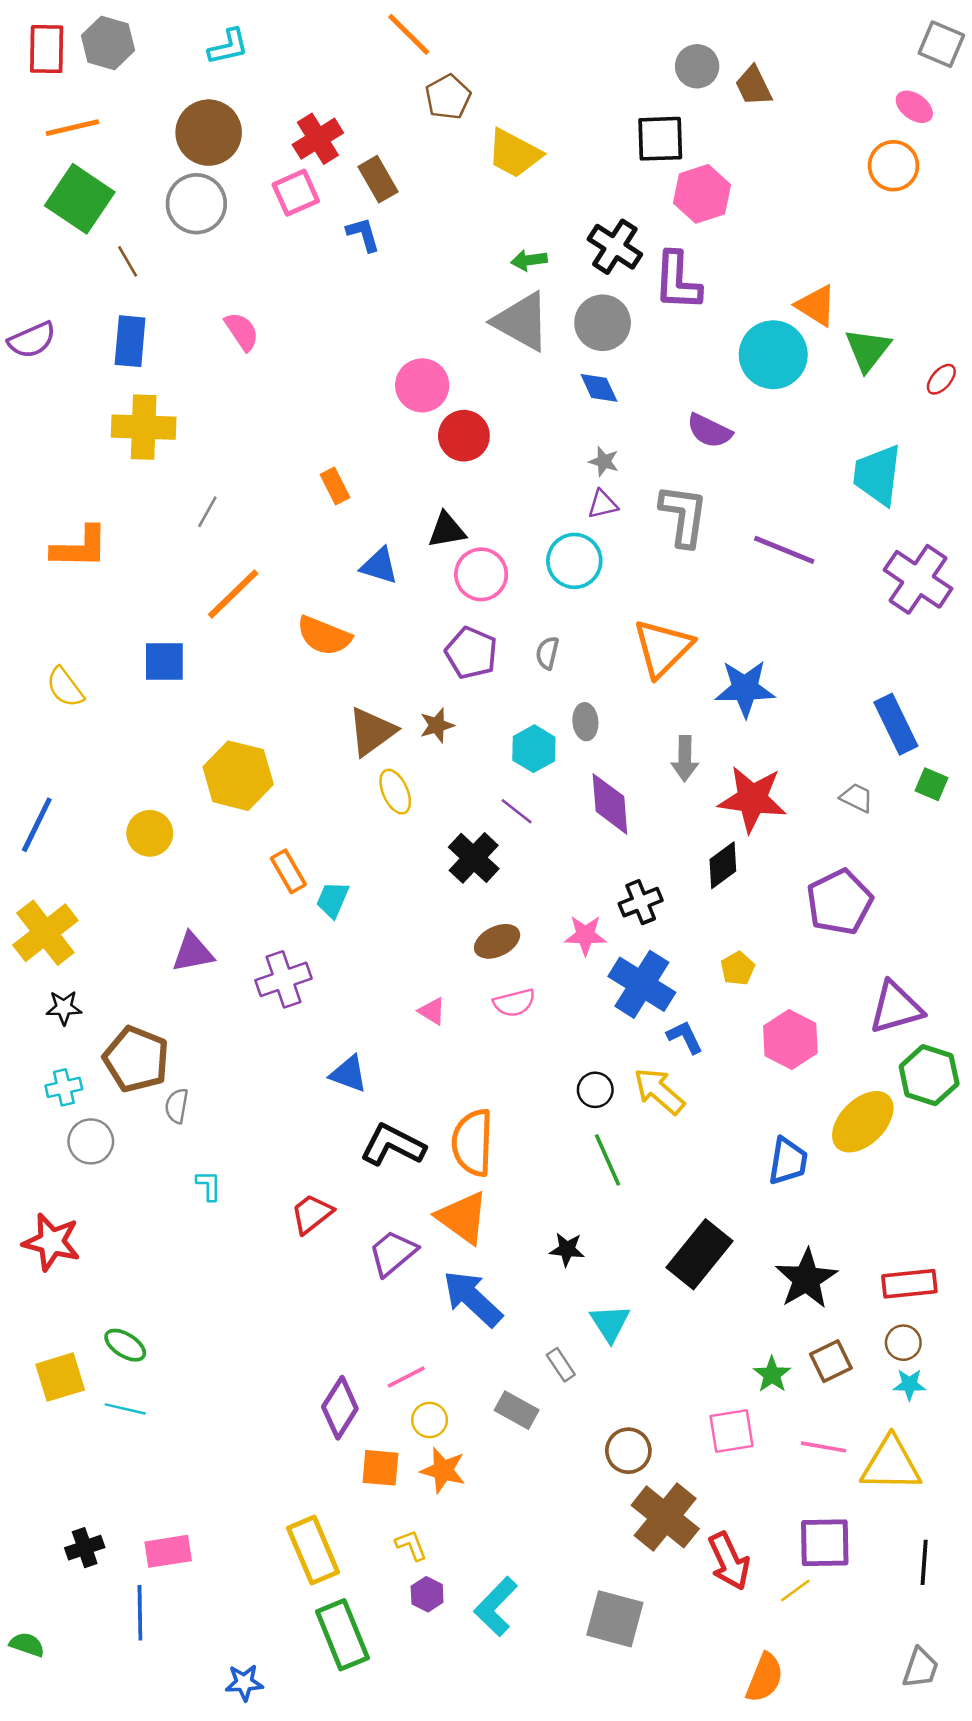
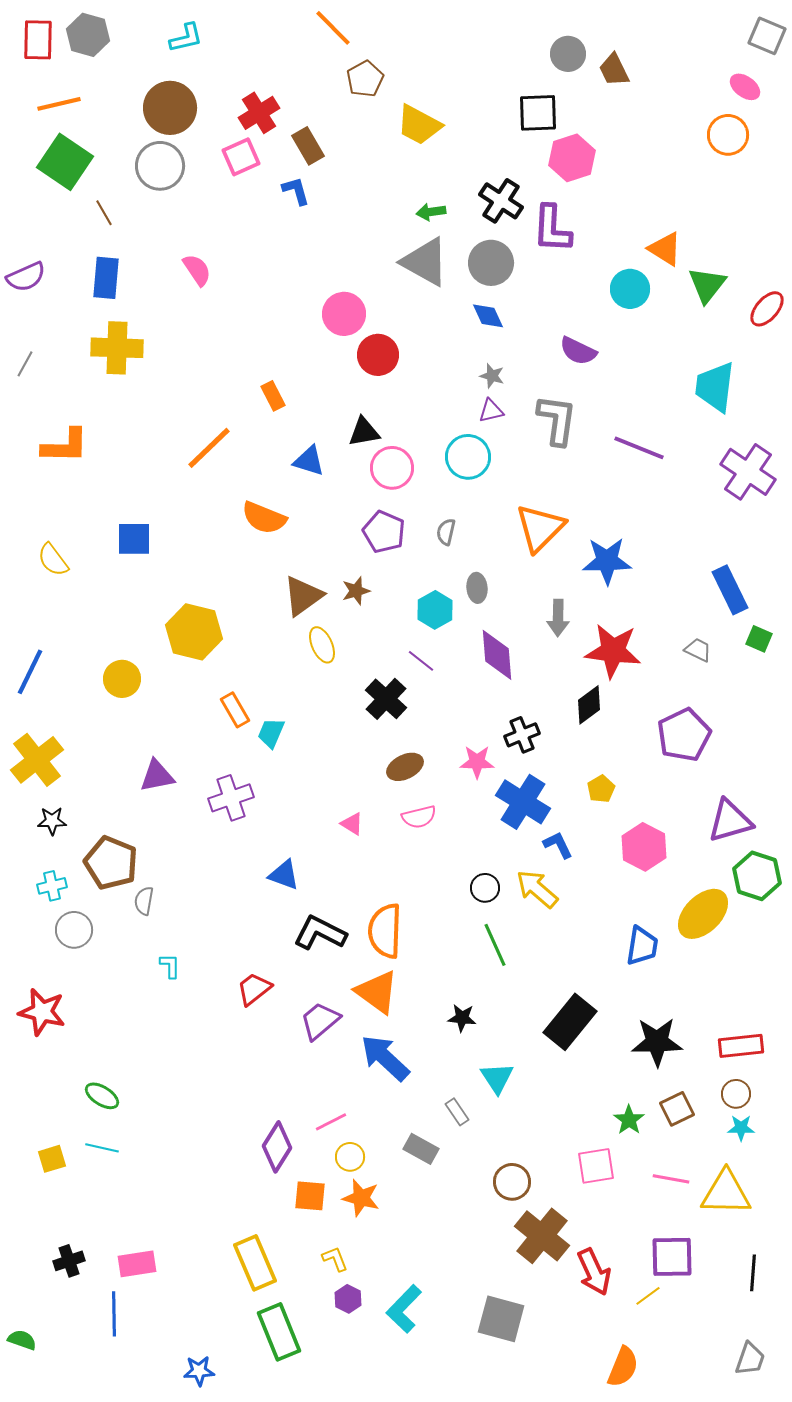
cyan circle: (773, 355) -> (630, 289), size x0.7
red ellipse: (941, 379) -> (767, 309), size x1.4
gray line: (207, 512) -> (25, 364), moved
orange line: (233, 594) -> (209, 448), moved
black star: (806, 1279) -> (657, 1042), turned 30
yellow square: (60, 1377) -> (52, 1159), moved, size x0.7

